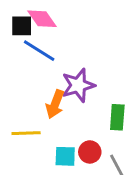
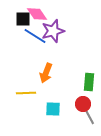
purple star: (78, 85) -> (53, 31), moved
red circle: (90, 152) -> (83, 104), moved

